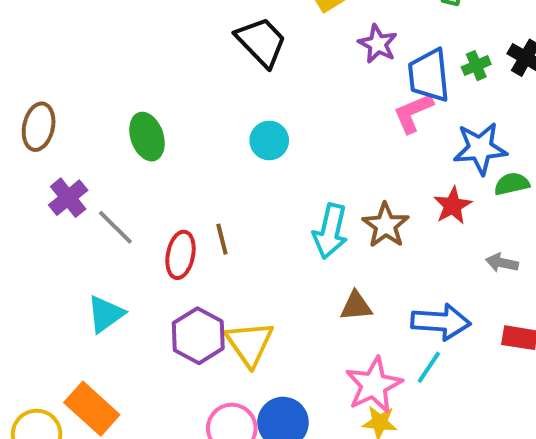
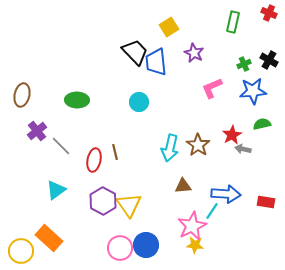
blue trapezoid: (429, 75) -> (156, 62), moved
green ellipse: (147, 137) -> (77, 100), turned -70
blue star: (480, 148) -> (253, 91), moved
gray arrow: (502, 263) -> (243, 149), moved
cyan line: (429, 367) -> (212, 211), moved

